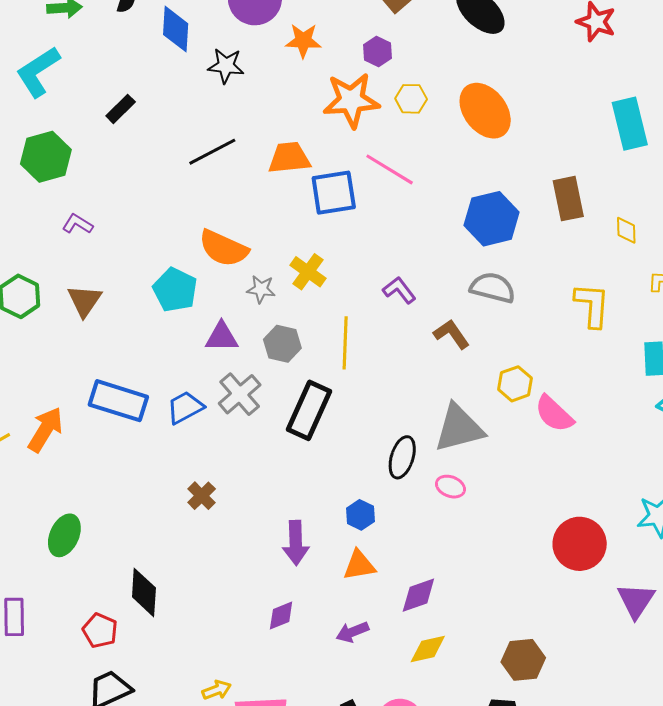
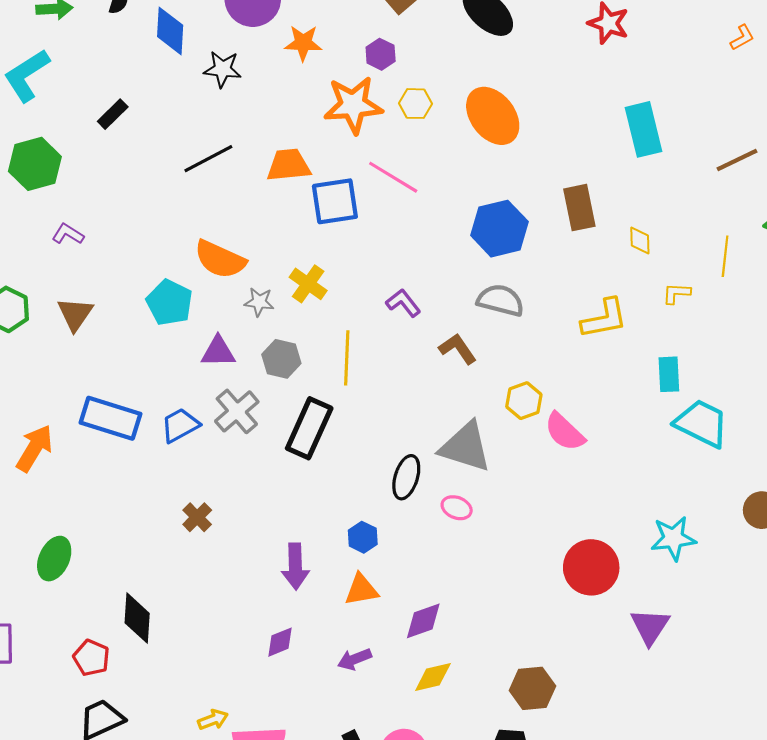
yellow L-shape: (592, 305) -> (604, 319), turned 75
gray triangle: (459, 428) -> (465, 447), turned 32

